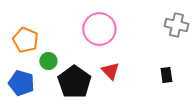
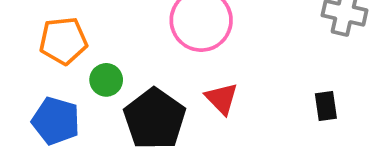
orange pentagon: (25, 40) -> (63, 41), turned -30

